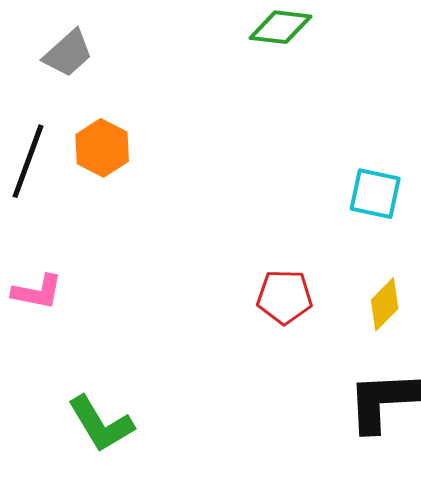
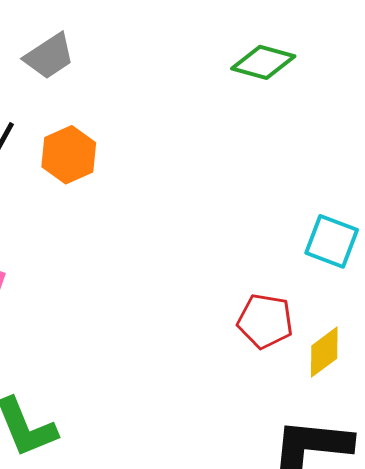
red pentagon: (285, 297) -> (265, 321), moved

